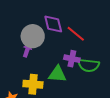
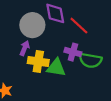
purple arrow: (27, 50) -> (25, 48), moved
yellow cross: (33, 84) -> (38, 61), moved

